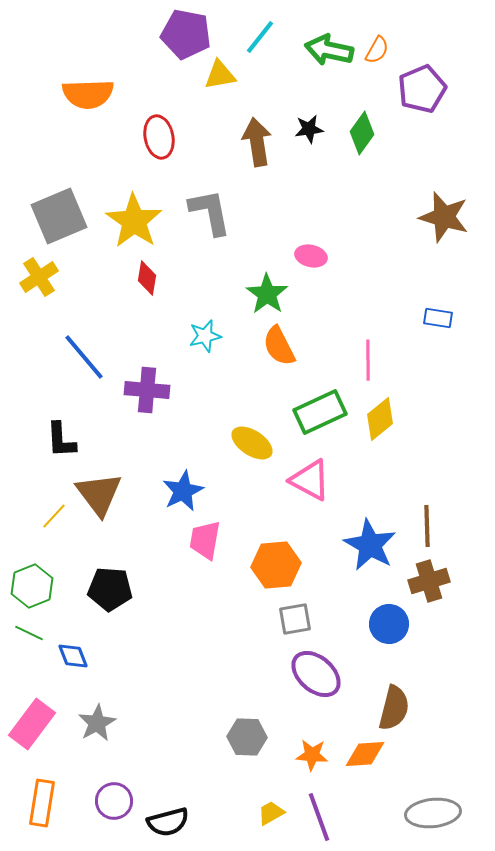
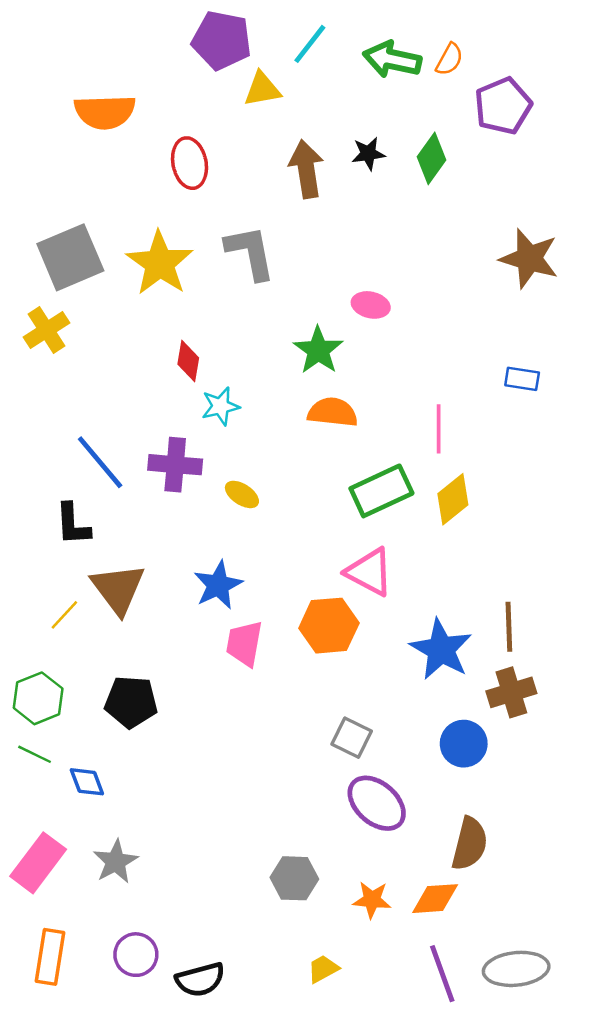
red diamond: (147, 278) -> (188, 361), moved
cyan star: (205, 336) -> (220, 406), moved
orange semicircle: (279, 346) -> (333, 412), turned 123
blue line: (84, 357) -> (100, 462), moved
yellow ellipse: (252, 443) -> (242, 494), moved, size x0.7
orange hexagon: (276, 565) -> (329, 626), moved
gray square: (295, 619) -> (352, 738), turned 36
purple line: (319, 817) -> (442, 974), moved

